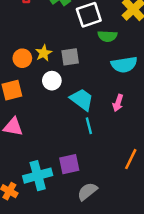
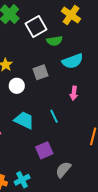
gray square: (70, 57) -> (41, 72), moved
cyan trapezoid: (82, 99) -> (24, 120), moved
cyan cross: (38, 176) -> (22, 180), moved, size x0.7

